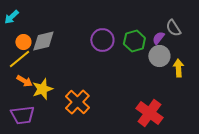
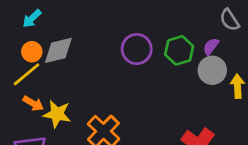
cyan arrow: (11, 17) -> (32, 19), moved
gray semicircle: (173, 28) -> (230, 20), moved
yellow star: (42, 89) -> (57, 114), turned 30

